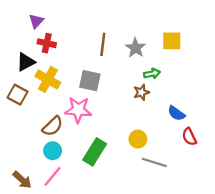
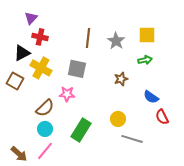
green arrow: (152, 74) -> (145, 60), moved
pink star: (78, 110) -> (67, 94), size x0.7

